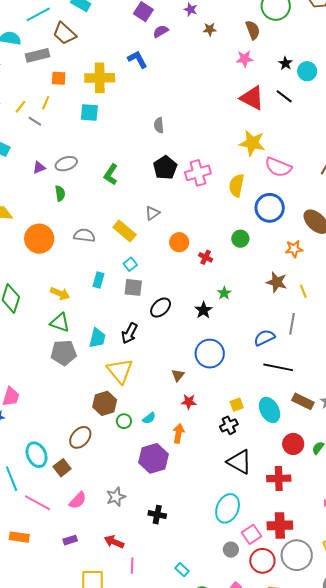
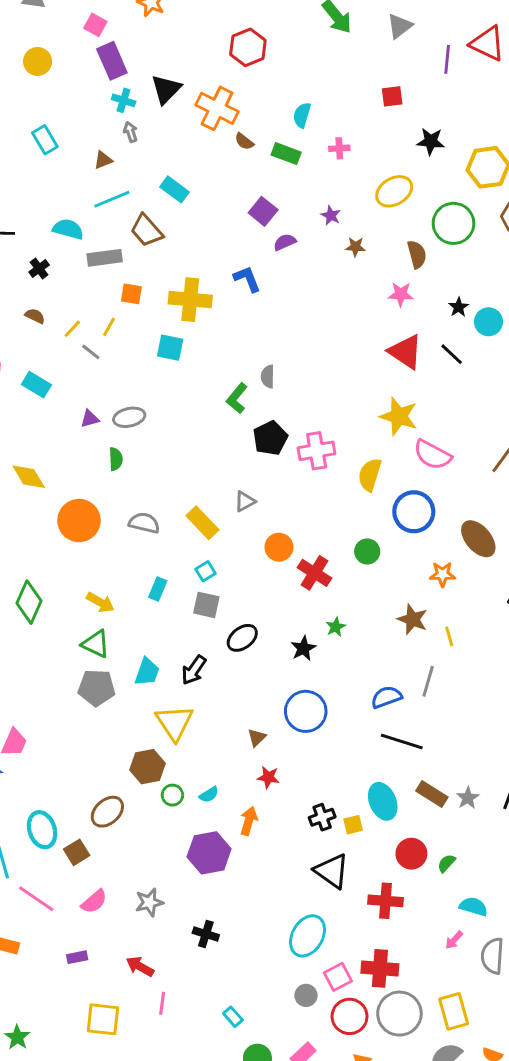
green L-shape: (111, 174) -> (237, 398), moved
red cross: (206, 257) -> (315, 573), size x1.6
yellow square: (237, 405) -> (353, 825), moved

